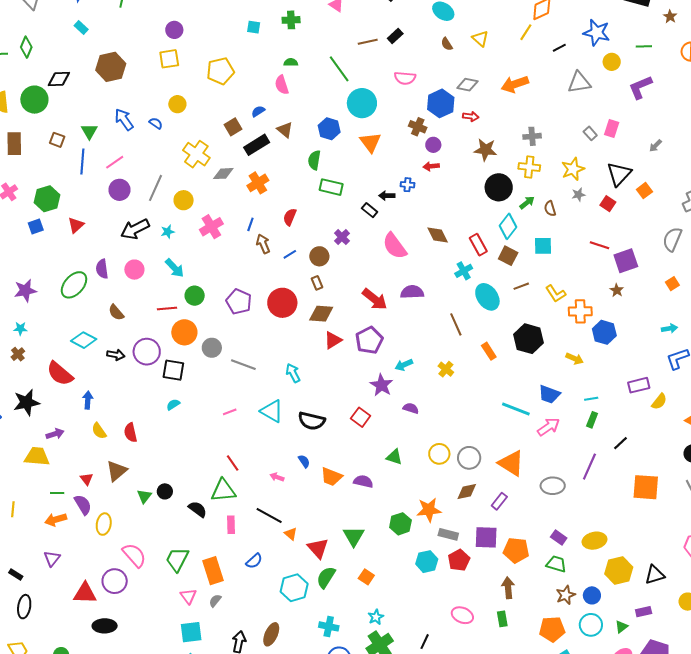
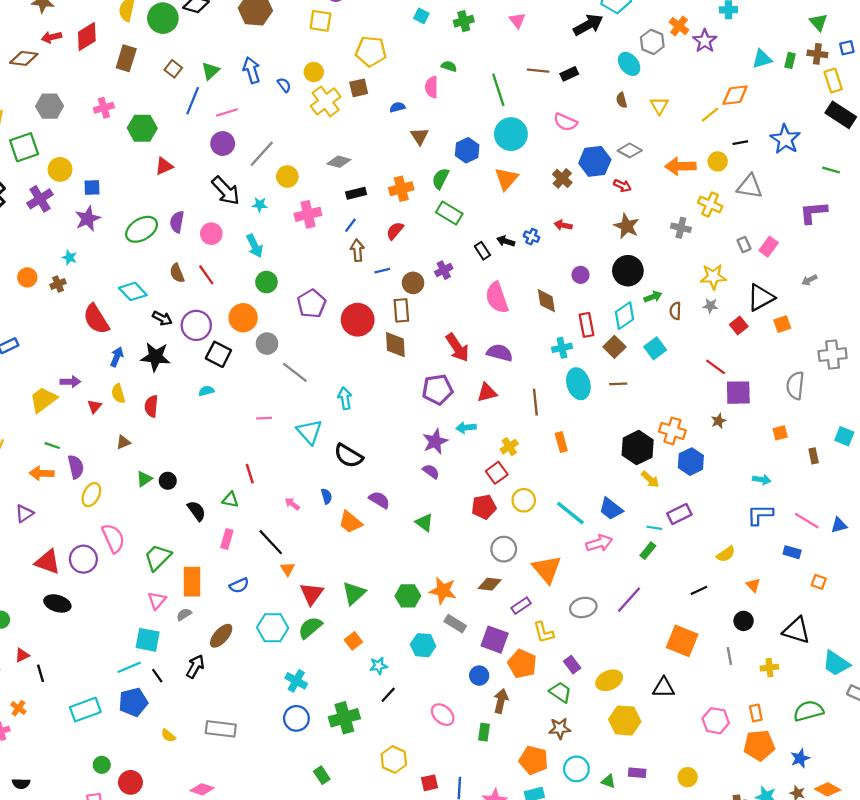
green cross: (291, 20) -> (464, 21), turned -30
yellow circle: (612, 62) -> (718, 161), moved
brown square: (233, 127) -> (359, 88), moved
black rectangle: (257, 145) -> (356, 193), moved, size x0.7
purple circle: (433, 145) -> (581, 275), moved
yellow cross: (196, 154) -> (326, 101), moved
yellow cross: (529, 167) -> (710, 204), moved
orange cross: (258, 183) -> (401, 189), moved
blue square: (36, 227) -> (92, 188), moved
black arrow: (135, 229) -> (226, 191), turned -124
gray semicircle: (672, 239) -> (795, 386), turned -35
cyan square: (543, 246) -> (655, 348), turned 36
brown rectangle: (317, 283) -> (401, 310), size x1.5
purple star: (25, 291) -> (88, 219), turned -30
yellow L-shape: (556, 294) -> (544, 632), moved
red line: (167, 308) -> (206, 275), moved, turned 42
brown diamond: (321, 314) -> (395, 345), turned 65
black hexagon: (528, 339) -> (638, 448), moved
red triangle: (333, 340) -> (487, 393), moved
purple rectangle: (639, 385) -> (679, 514), moved, turned -30
black star: (26, 402) -> (155, 357), moved
purple semicircle: (411, 408) -> (431, 471), moved
red square: (361, 417) -> (497, 473), moved
black line: (621, 443) -> (699, 590), moved
yellow circle: (439, 454) -> (524, 500), moved
yellow trapezoid: (37, 456) -> (43, 400), turned -60
brown triangle: (117, 471) -> (123, 442), size x0.6
red triangle: (86, 479) -> (94, 406), moved
purple semicircle: (363, 481) -> (379, 500), moved
gray ellipse: (553, 486) -> (583, 607), turned -30
green triangle: (223, 491) -> (230, 500), size x0.6
yellow ellipse: (595, 541) -> (609, 680), turned -30
red pentagon: (459, 560) -> (484, 507), moved
black triangle: (655, 575) -> (664, 688), moved
blue circle: (592, 595) -> (479, 676), moved
cyan star: (376, 617) -> (379, 666), moved
green triangle: (621, 627) -> (608, 781), turned 40
brown ellipse: (271, 634) -> (221, 636), moved
black line: (425, 642) -> (388, 695), moved

